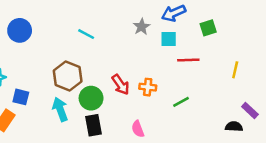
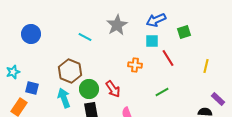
gray star: (142, 27) -> (117, 25), moved, size x1.5
red line: (188, 60) -> (168, 58), turned 60
red arrow: (121, 85) -> (113, 89), moved
orange cross: (148, 87) -> (135, 65), moved

